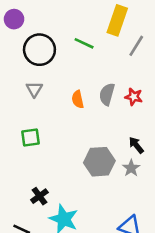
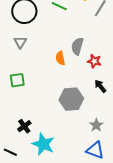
red star: (134, 97) -> (94, 61), moved
orange semicircle: (78, 99) -> (60, 58), moved
gray star: (131, 168) -> (96, 125), moved

